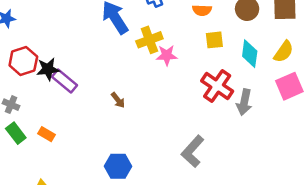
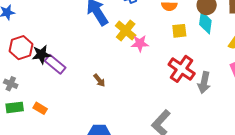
yellow cross: (149, 40) -> (126, 31), turned -30
cyan diamond: (250, 54) -> (205, 23), moved
green rectangle: (16, 133) -> (15, 107), turned -60

